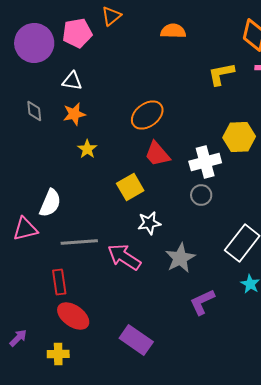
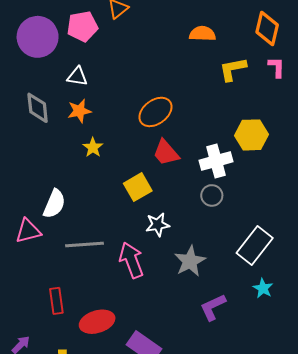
orange semicircle: (173, 31) -> (202, 34), moved
gray diamond: (34, 111) -> (38, 108), size x1.4
pink arrow: (124, 257) -> (131, 260), turned 36
red rectangle: (59, 282) -> (56, 301), moved
red ellipse: (73, 316) -> (97, 322), moved, turned -52

